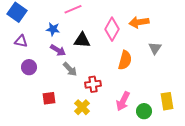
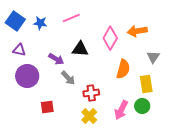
blue star: (53, 29) -> (40, 23), moved
purple circle: (29, 67) -> (27, 76), size x1.5
yellow rectangle: (167, 101) -> (146, 84), moved
yellow cross: (82, 107) -> (89, 116), moved
green circle: (144, 111) -> (142, 106), moved

